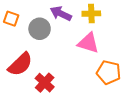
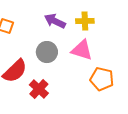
gray circle: (40, 29) -> (47, 52), moved

